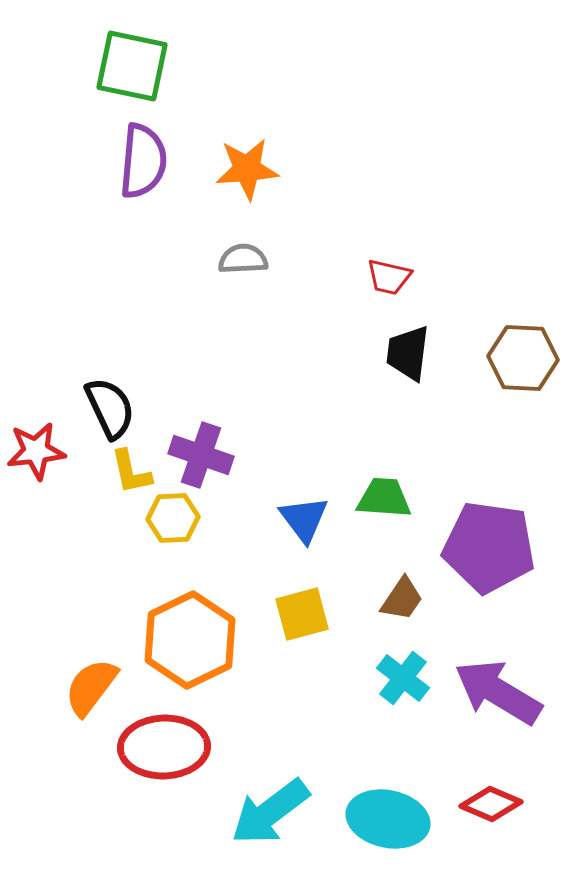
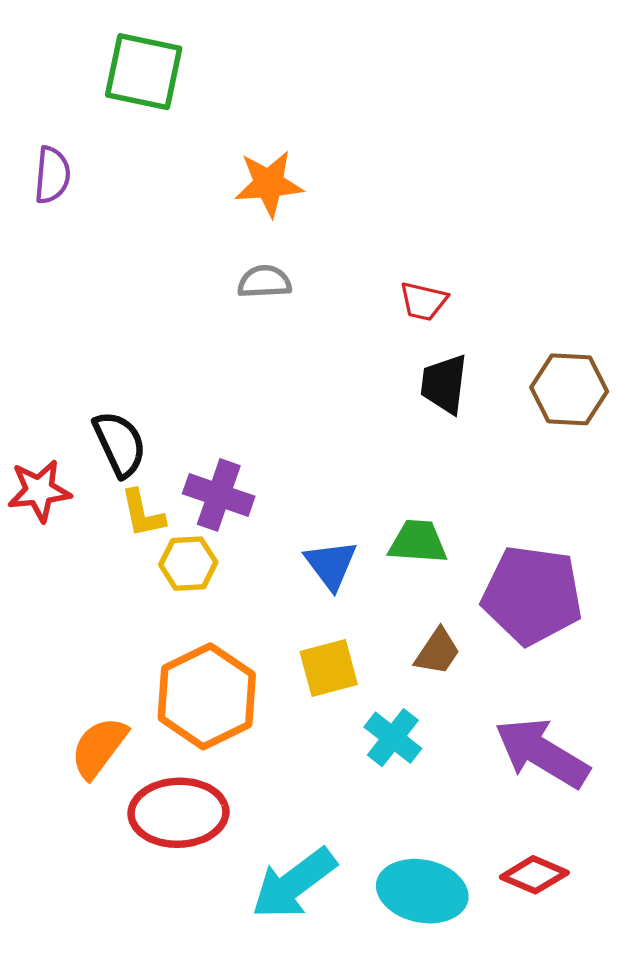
purple semicircle: (143, 161) -> (52, 175), moved, size x0.7
cyan cross: (403, 678) -> (393, 738), moved

